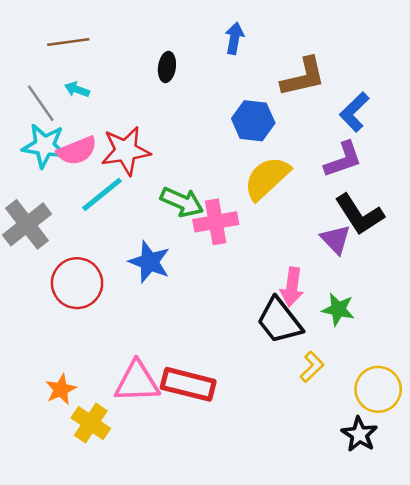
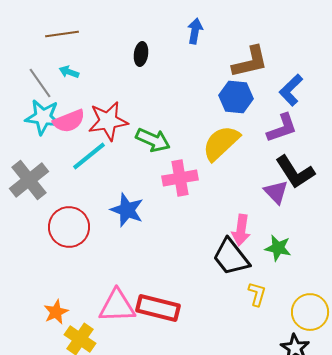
blue hexagon: (253, 121) -> (236, 97), moved
green arrow: (182, 202) -> (153, 140), moved
yellow L-shape: (312, 367) -> (257, 294), turned -30

